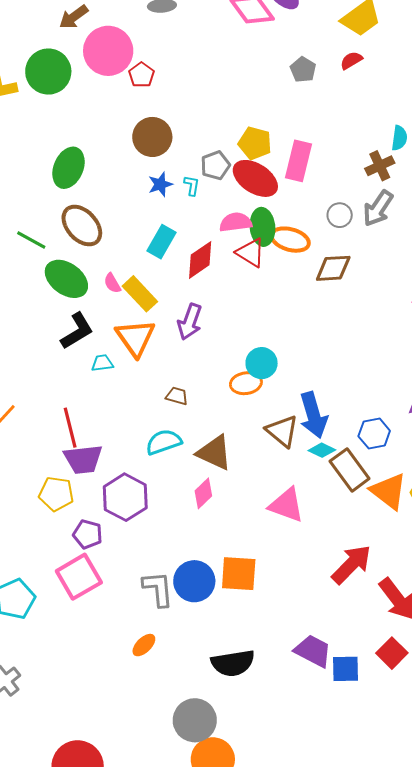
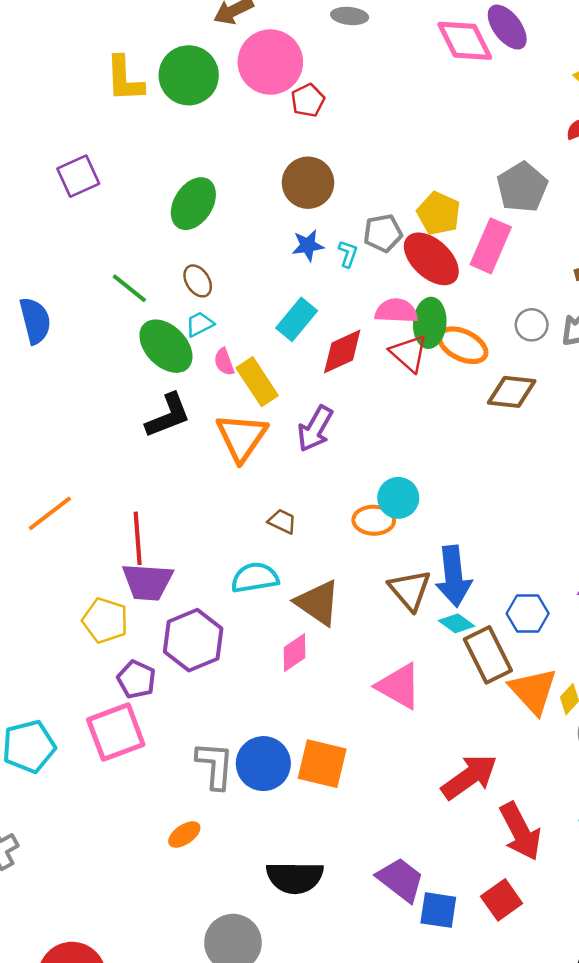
gray pentagon: (303, 70) -> (522, 187), moved, size x1.5
brown ellipse: (82, 226) -> (198, 281), size x0.6
cyan trapezoid: (102, 363) -> (200, 324), moved, turned -30

